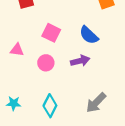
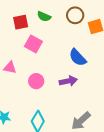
pink square: (51, 33) -> (33, 44), moved

